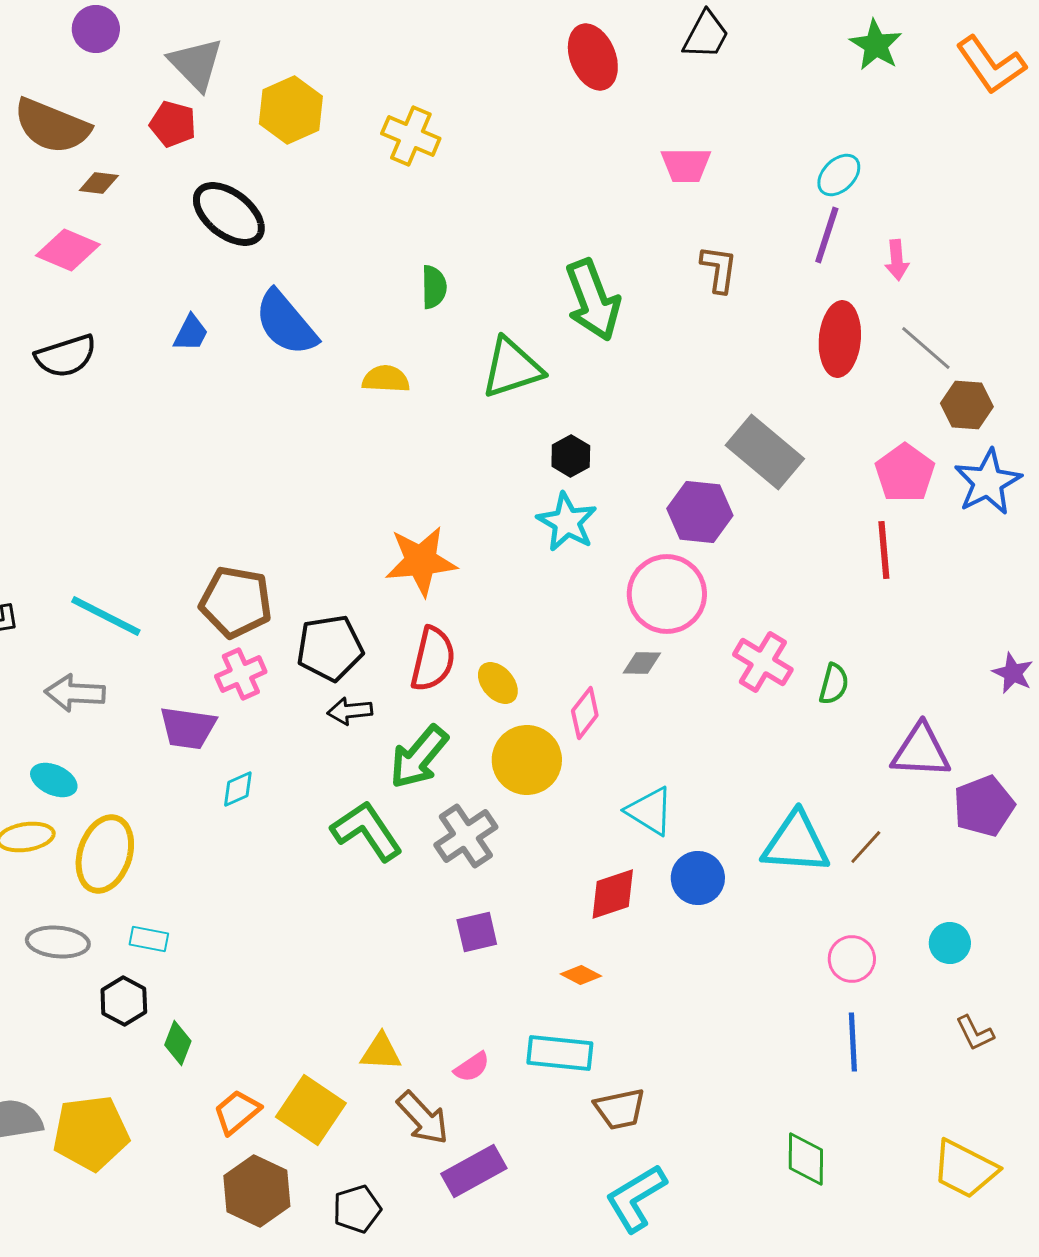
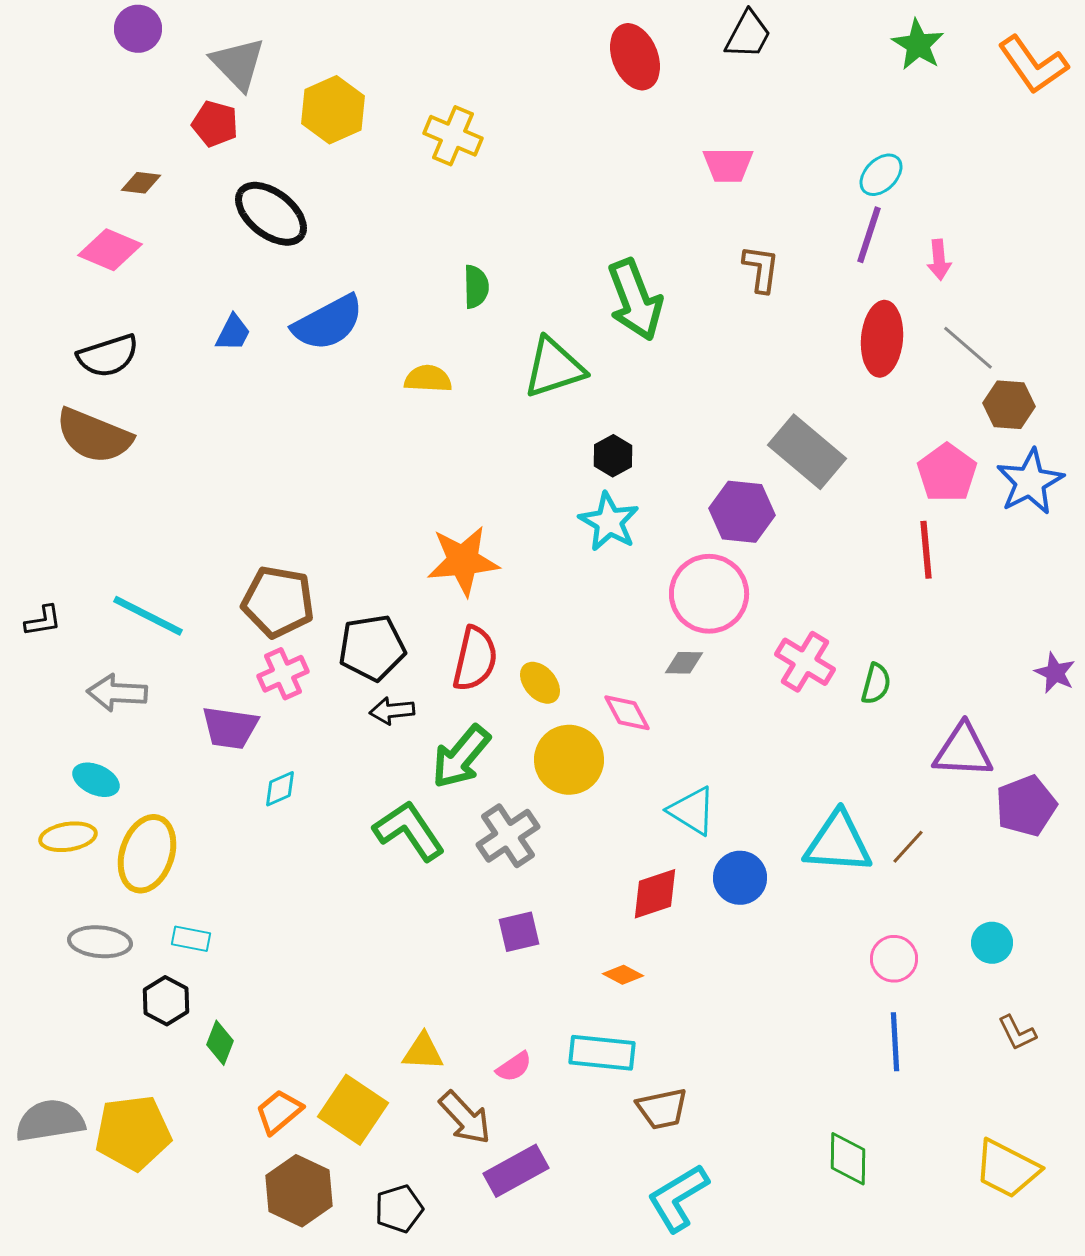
brown semicircle: (52, 126) -> (94, 436), moved
blue semicircle: (286, 323) -> (328, 323), turned -78
pink diamond: (585, 713) -> (627, 713), turned -66

